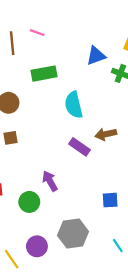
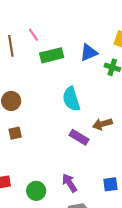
pink line: (37, 33) -> (33, 35), turned 40
green rectangle: (44, 74) -> (52, 55), moved
purple arrow: (50, 181) -> (69, 183), moved

